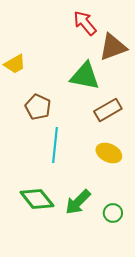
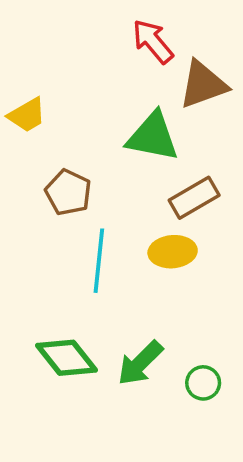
yellow ellipse: (109, 153) -> (173, 252), moved, turned -30

